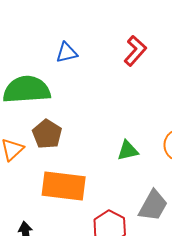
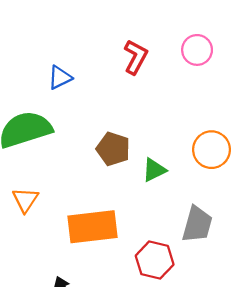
brown pentagon: (47, 134) -> (113, 149), moved

